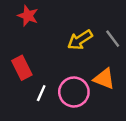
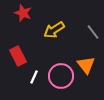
yellow arrow: (80, 40) -> (54, 30), moved
orange triangle: (104, 79) -> (86, 65), turned 30

